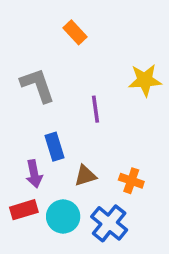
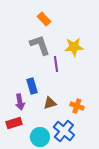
yellow star: (145, 80) -> (74, 47), moved
gray L-shape: (38, 85) -> (40, 45), moved
cyan circle: (63, 217) -> (40, 137), moved

